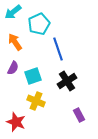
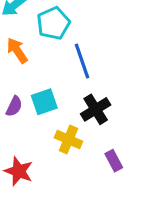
purple semicircle: (13, 68) -> (14, 106), moved
yellow cross: (36, 101) -> (68, 140), moved

